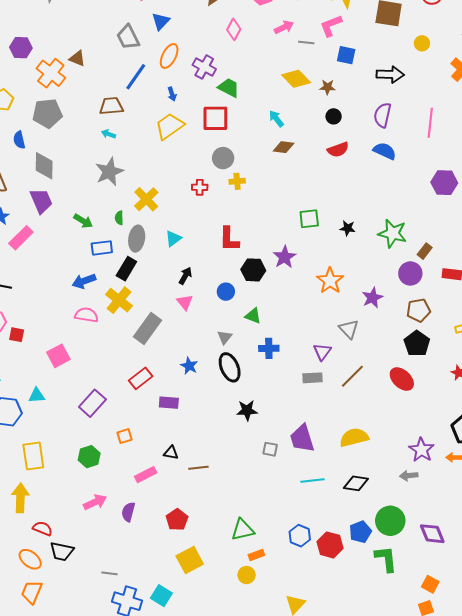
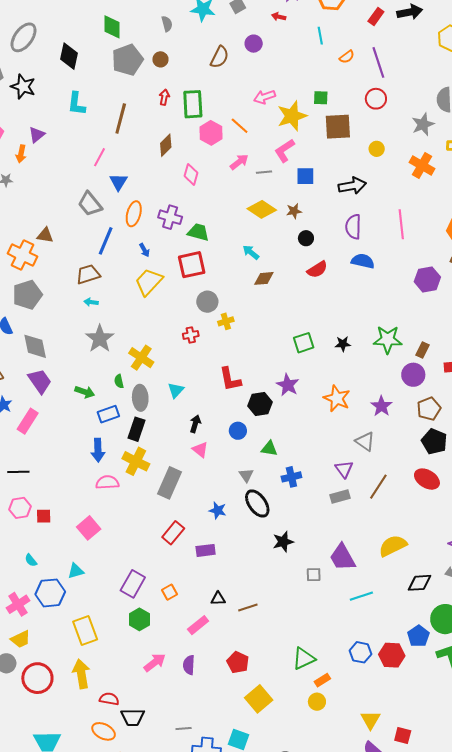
blue arrow: (84, 281) -> (98, 450), turned -60
purple rectangle: (92, 403) -> (133, 584), moved
black diamond: (356, 483) -> (420, 583), moved

